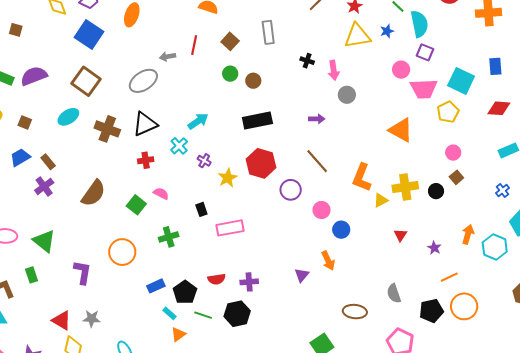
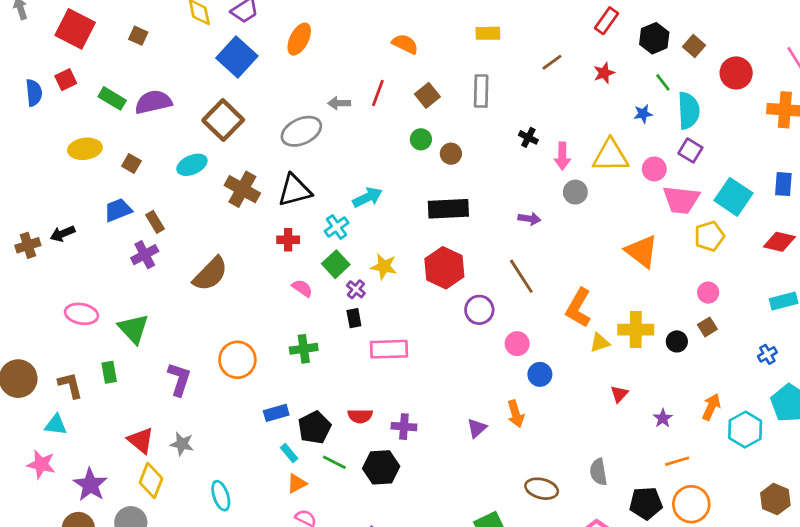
yellow triangle: (357, 36) -> (611, 156), moved
purple cross: (204, 161) -> (356, 289), moved
yellow star: (228, 178) -> (384, 267), moved, turned 30
green square: (136, 205) -> (336, 264), moved

